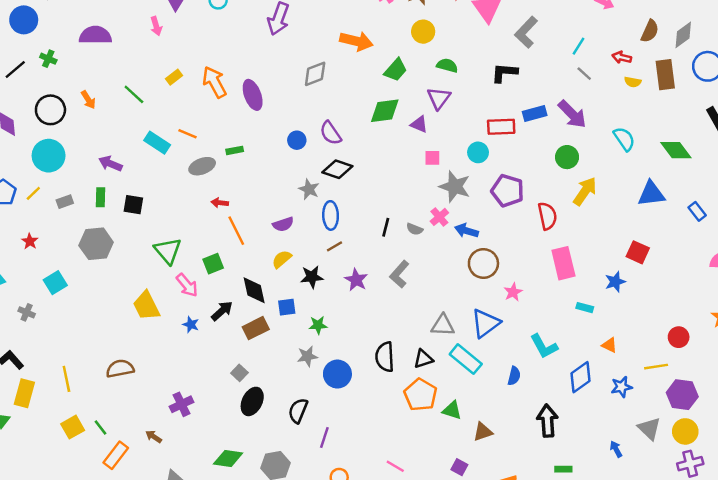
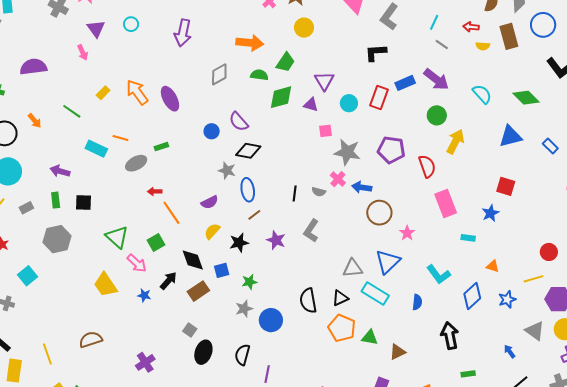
green semicircle: (447, 65) -> (259, 75), moved
red rectangle: (501, 127) -> (379, 98), turned -60
cyan circle: (478, 152) -> (349, 103), moved

